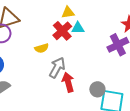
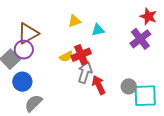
yellow triangle: (68, 12) -> (74, 21), moved
red cross: (62, 31) -> (81, 55), moved, turned 30

